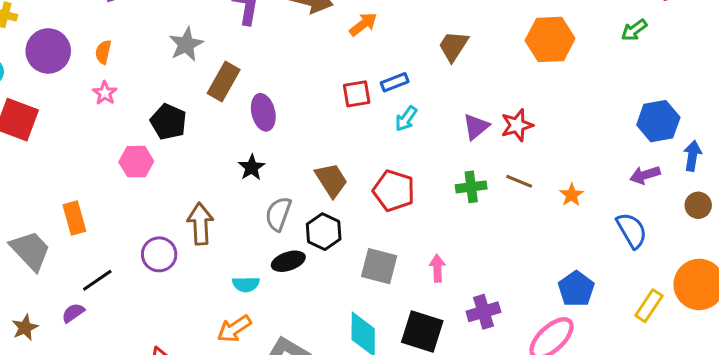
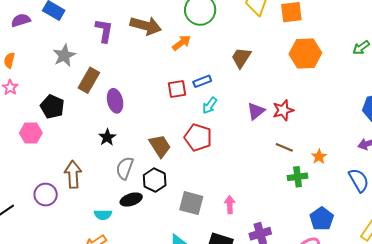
green cross: (471, 187) -> (298, 177), moved
red pentagon: (394, 191) -> (198, 137), moved

